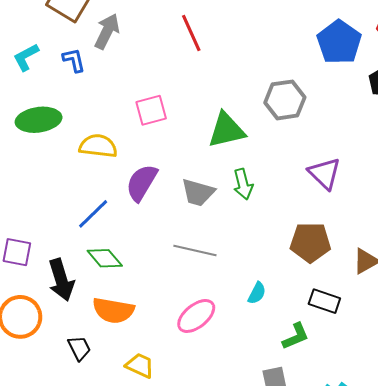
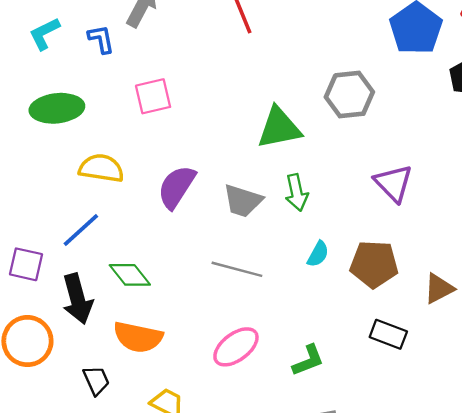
pink square: (151, 110) -> (153, 96), moved
yellow semicircle: (98, 146) -> (101, 168), moved
blue line: (93, 214) -> (81, 230), moved
cyan semicircle: (257, 293) -> (318, 254), moved
green L-shape: (296, 336) -> (308, 360), moved

